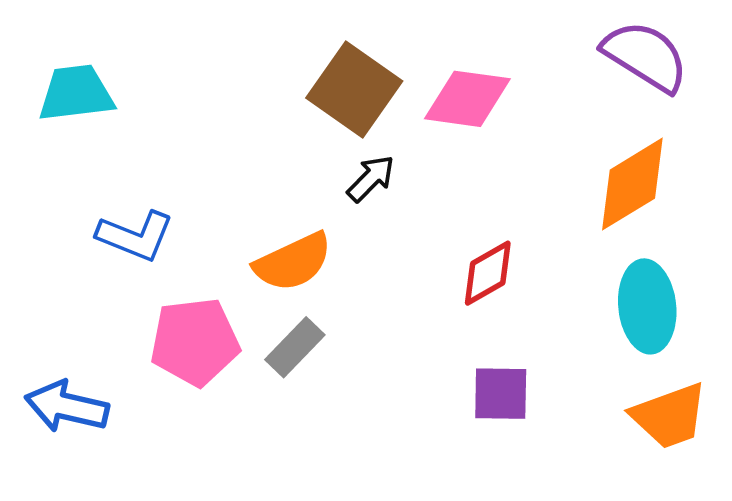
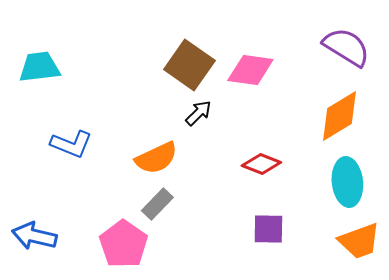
red diamond: (488, 273) -> (261, 164), turned 51
pink pentagon: (195, 342) -> (123, 244), moved, turned -30

